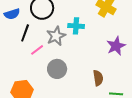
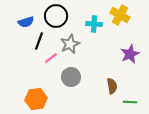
cyan cross: (76, 26) -> (94, 24), moved

